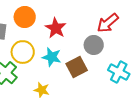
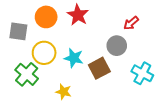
red arrow: (108, 23) -> (131, 23), size x0.7
red star: (56, 28) -> (78, 15), moved

